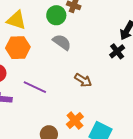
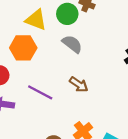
yellow triangle: (16, 20) -> (36, 20), moved
brown arrow: (83, 80) -> (79, 84), moved

